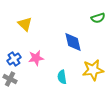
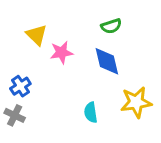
green semicircle: (98, 18) -> (111, 26), moved
pink star: (36, 58) -> (61, 52), moved

